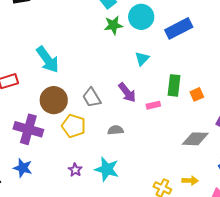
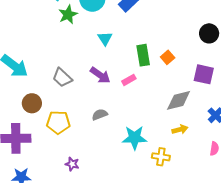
gray trapezoid: (92, 98) -> (62, 78), moved
brown circle: (54, 100) -> (32, 103), size x0.7
cyan star: (107, 169) -> (135, 138), moved
yellow arrow: (190, 181) -> (180, 129), moved

